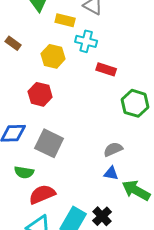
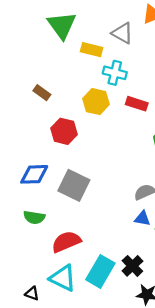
brown rectangle: (13, 43) -> (42, 93), moved
yellow hexagon: (53, 56) -> (96, 102), moved
green semicircle: (24, 172) -> (34, 217), moved

